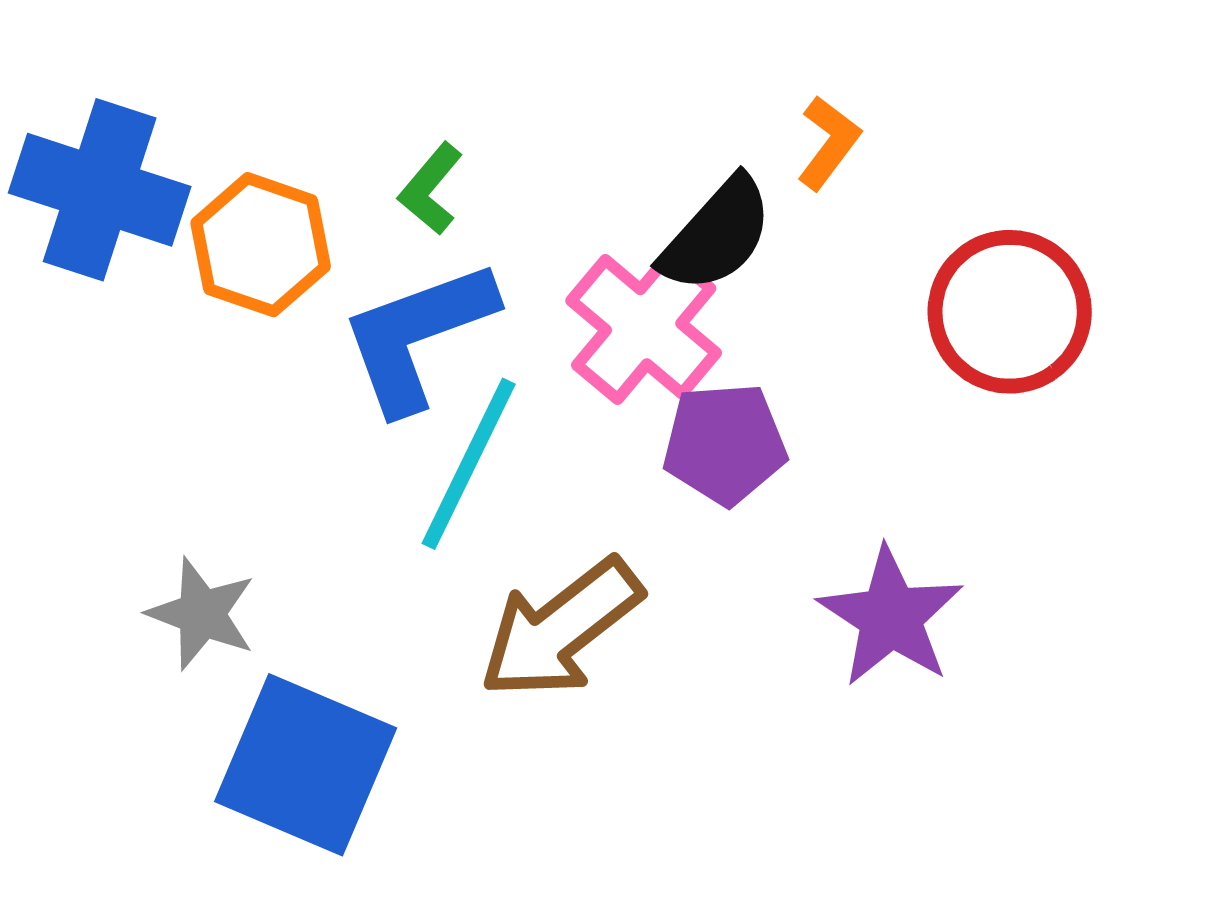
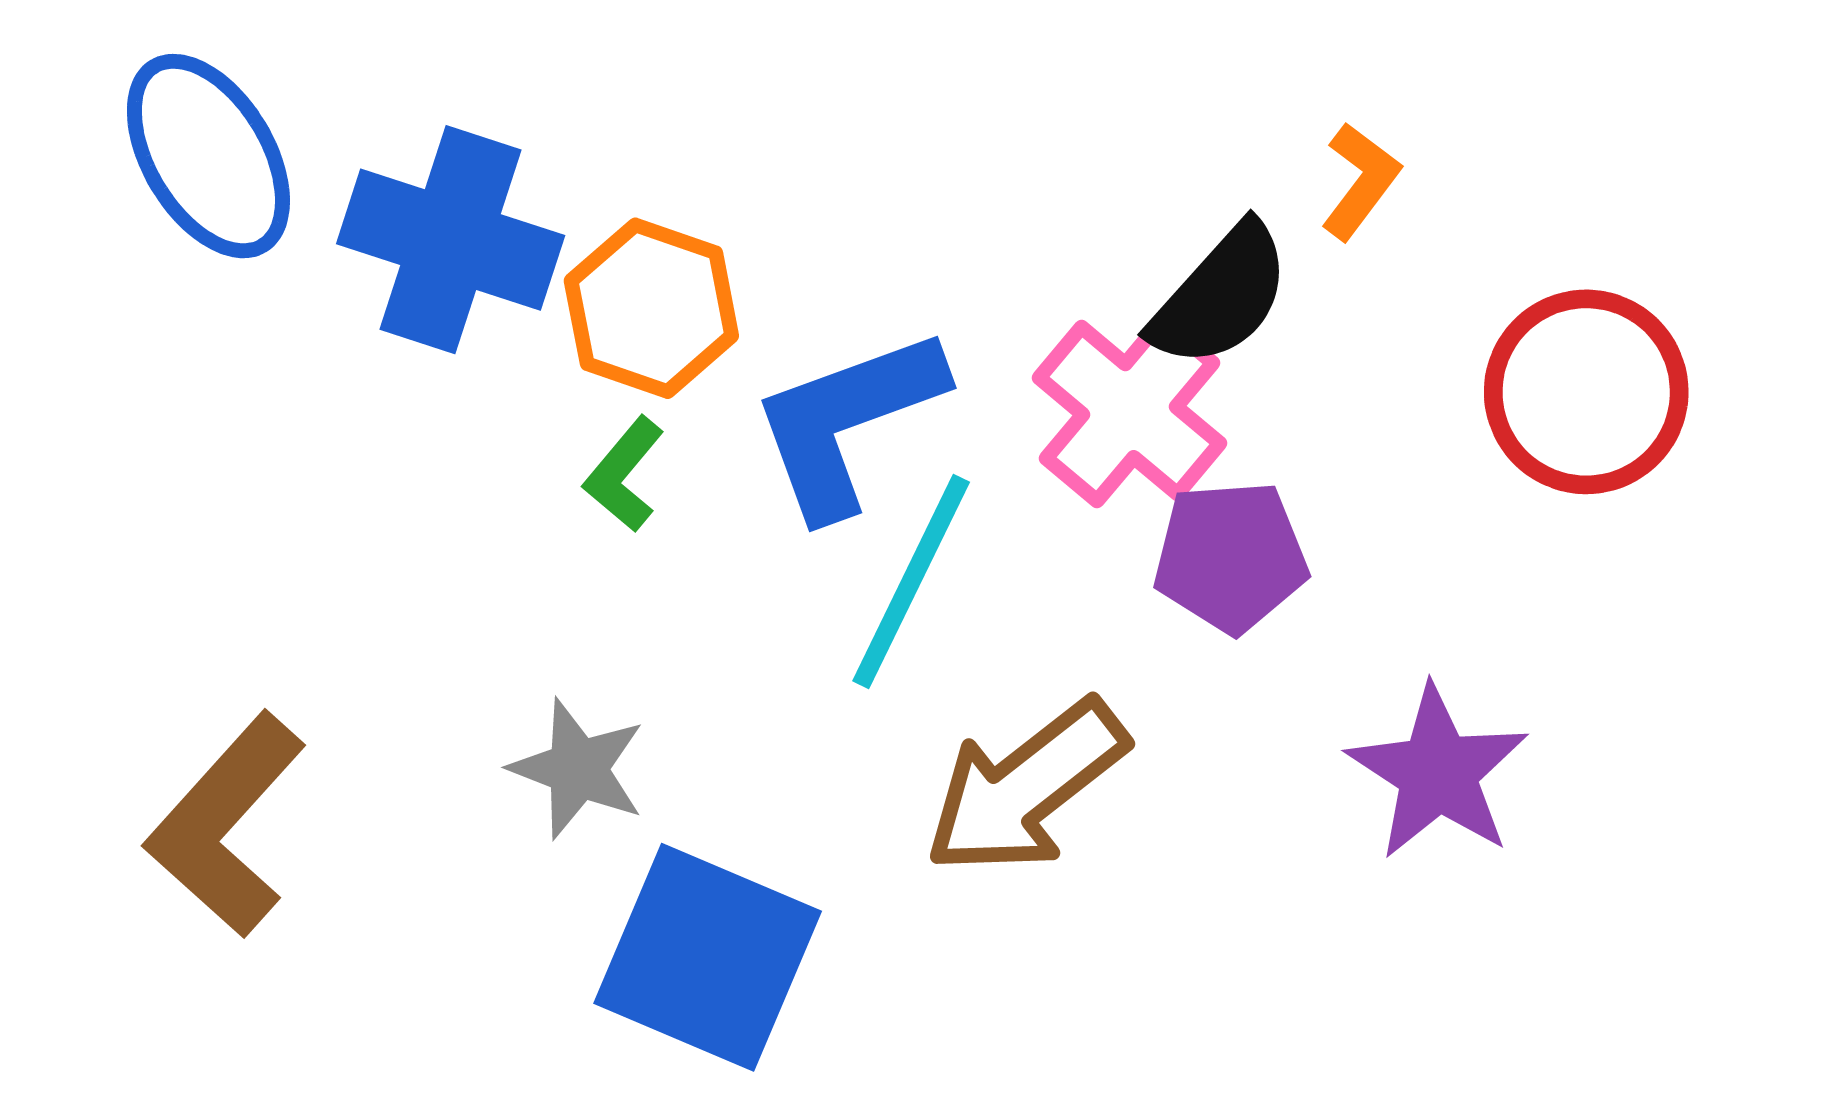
green L-shape: (431, 189) -> (624, 474), moved

